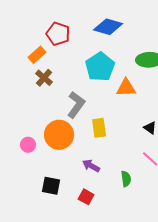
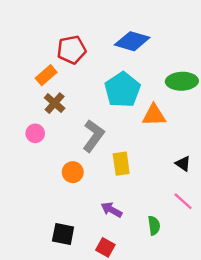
red pentagon: (58, 34) -> (72, 50), turned -30
orange circle: (59, 135) -> (73, 172), size x0.6
pink circle: (28, 145) -> (35, 133), moved

